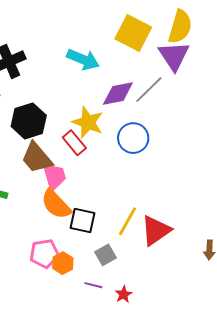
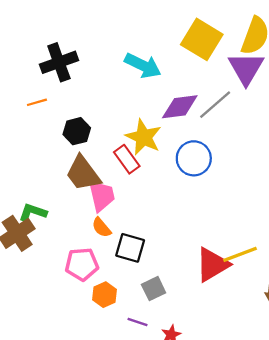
black hexagon: (29, 121) -> (77, 131), size x0.7
orange semicircle: (56, 204) -> (101, 227), size x0.6
yellow line: (128, 221) -> (240, 254), moved, turned 36
pink pentagon: (44, 254) -> (82, 264), moved

